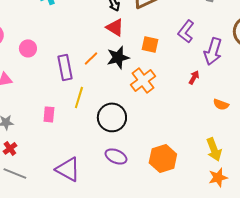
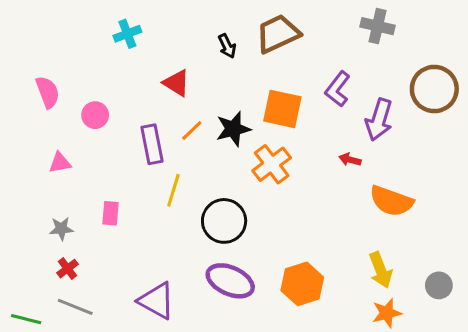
red triangle: (115, 27) -> (176, 83), moved
orange square: (150, 44) -> (282, 109), size x1.5
red arrow: (194, 77) -> (350, 160), turned -104
orange semicircle: (221, 104) -> (391, 201), size x1.8
pink rectangle: (49, 114) -> (110, 213), moved
purple ellipse: (116, 156) -> (230, 281), size x1.4

